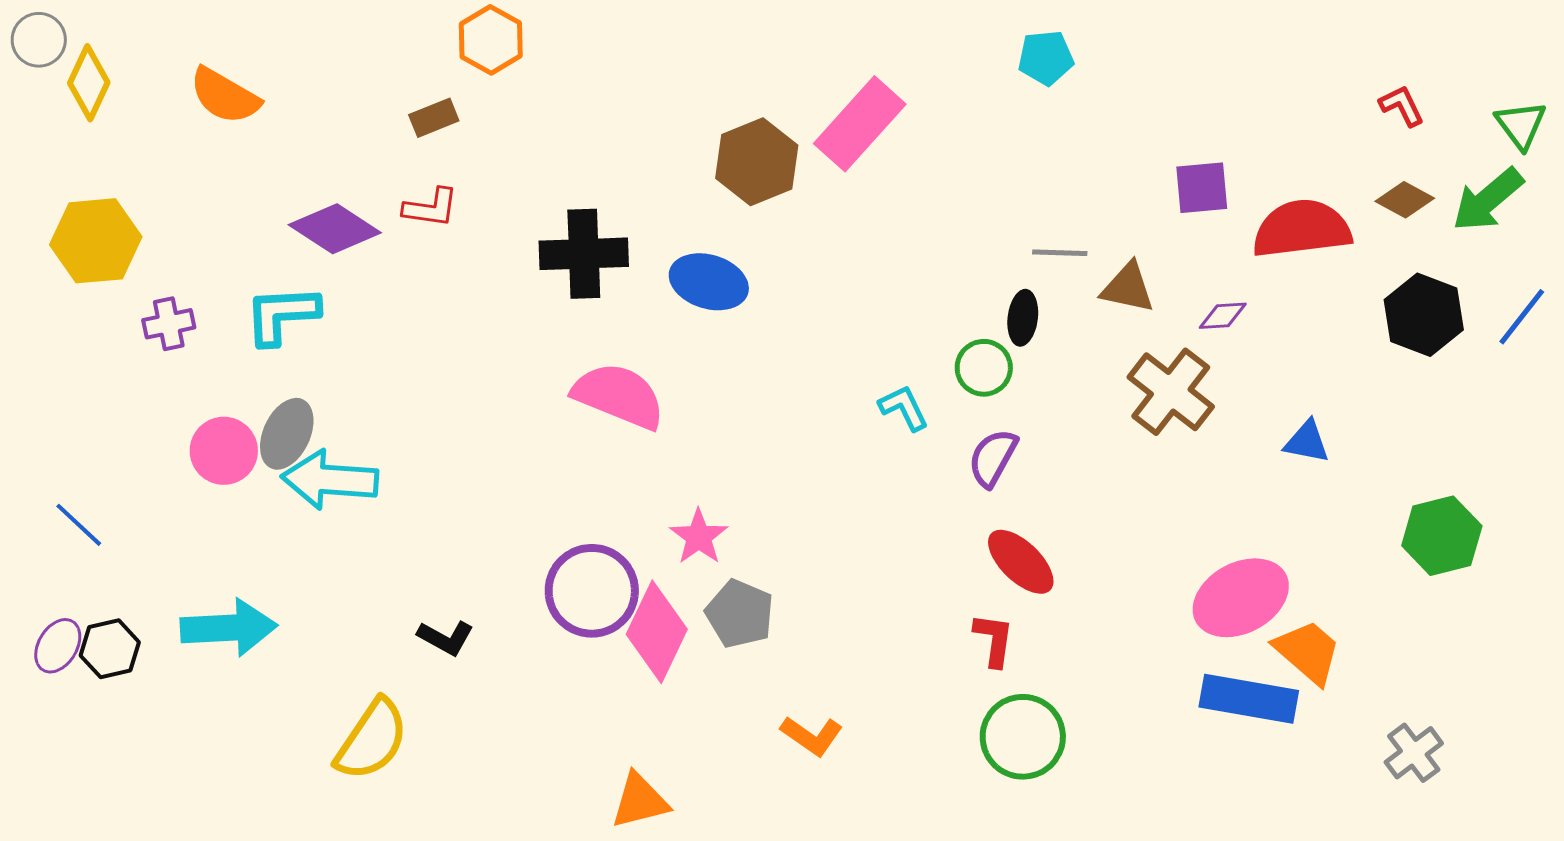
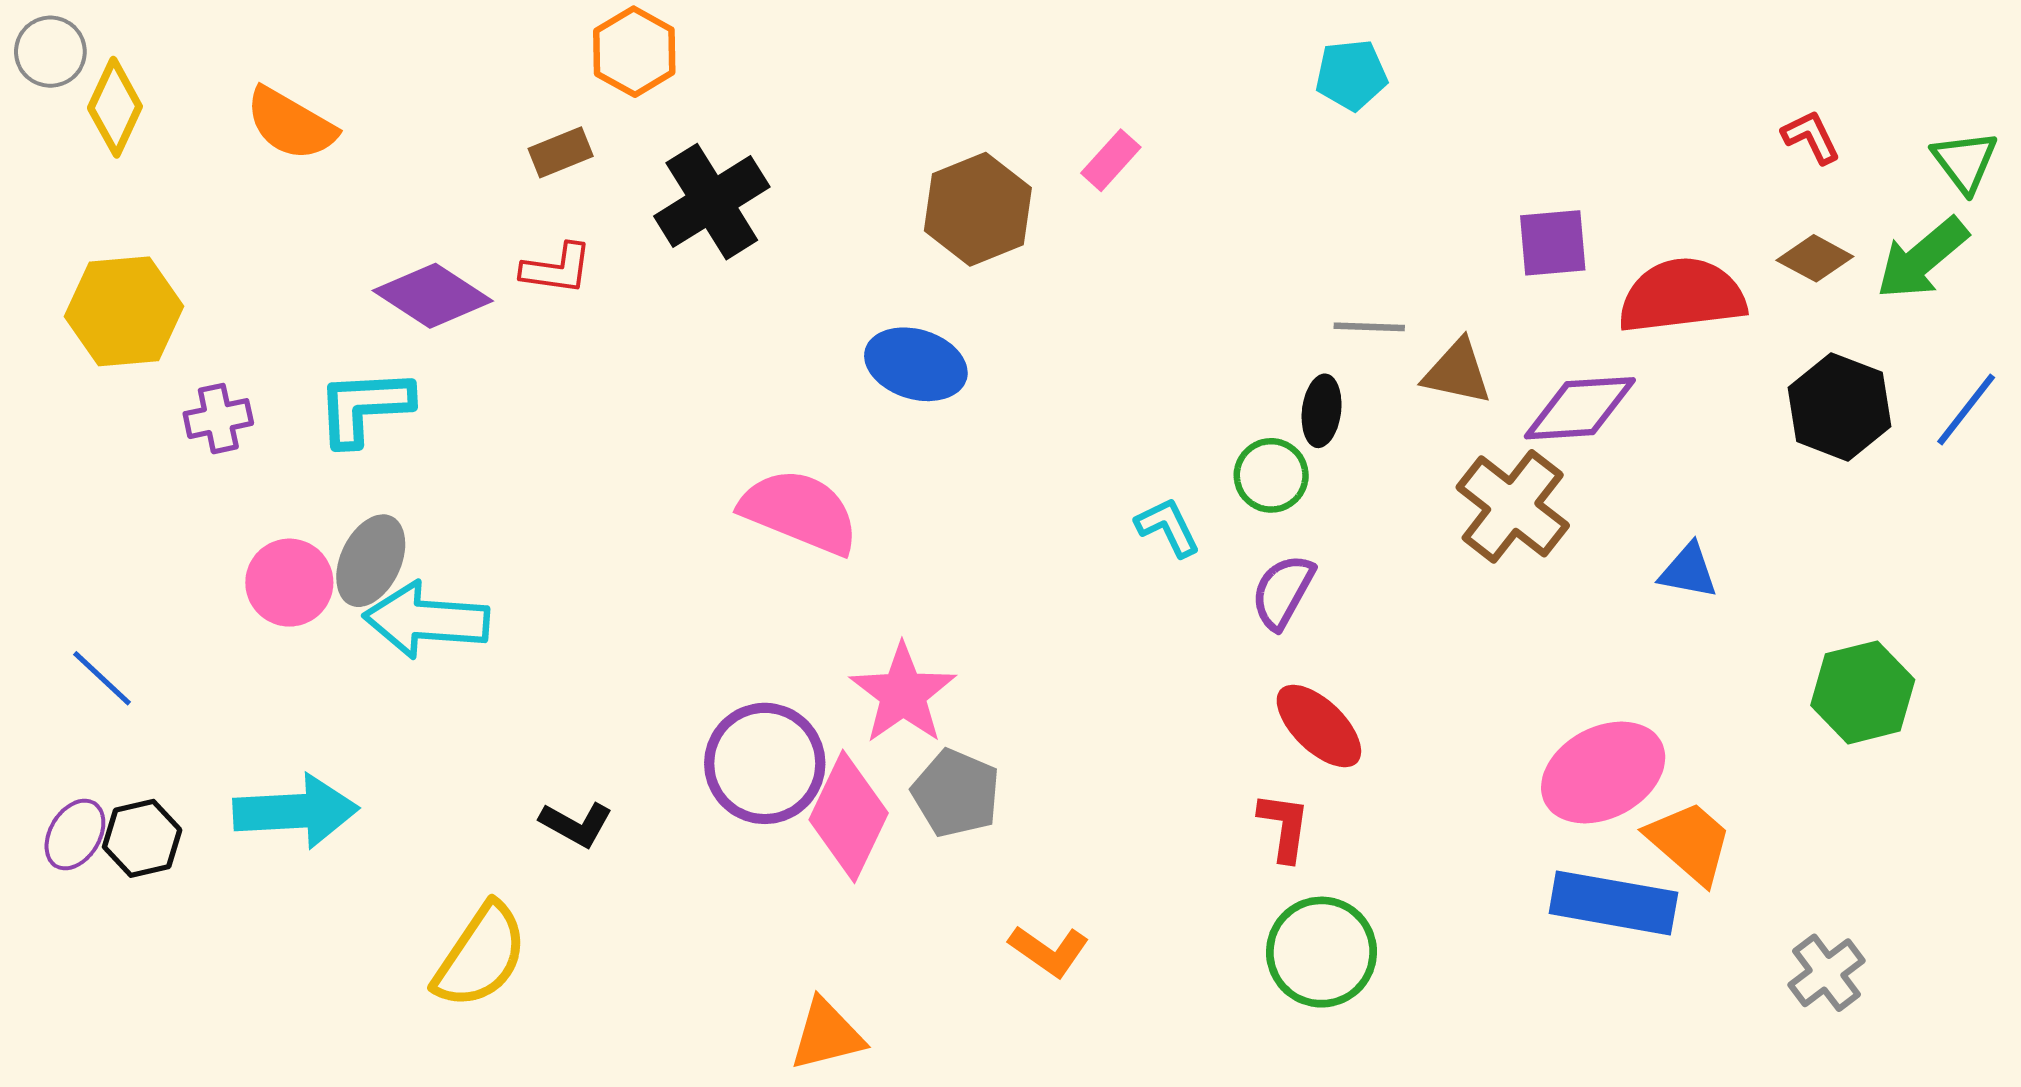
pink rectangle: (860, 124) -> (1111, 160), size x0.5
black cross: (584, 254) -> (712, 202), moved, turned -30
purple diamond: (1223, 316) -> (1580, 408), size x1.8
pink star: (699, 537) -> (903, 694), size x1.4

